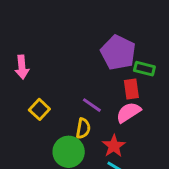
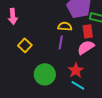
purple line: (92, 105) -> (61, 42), turned 64
yellow semicircle: (83, 128) -> (65, 26), moved, turned -96

